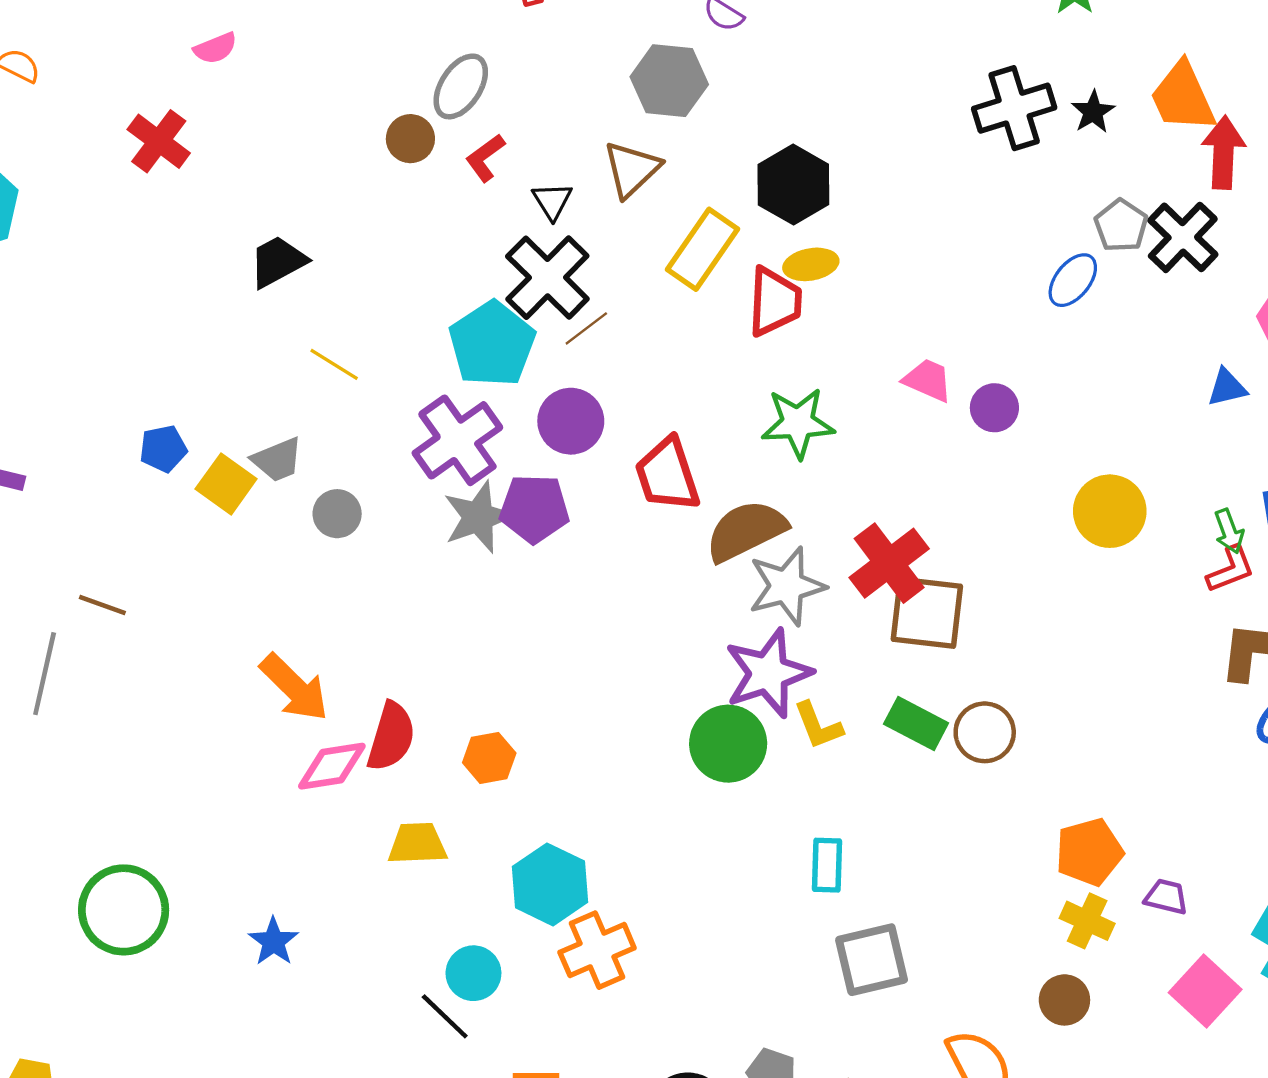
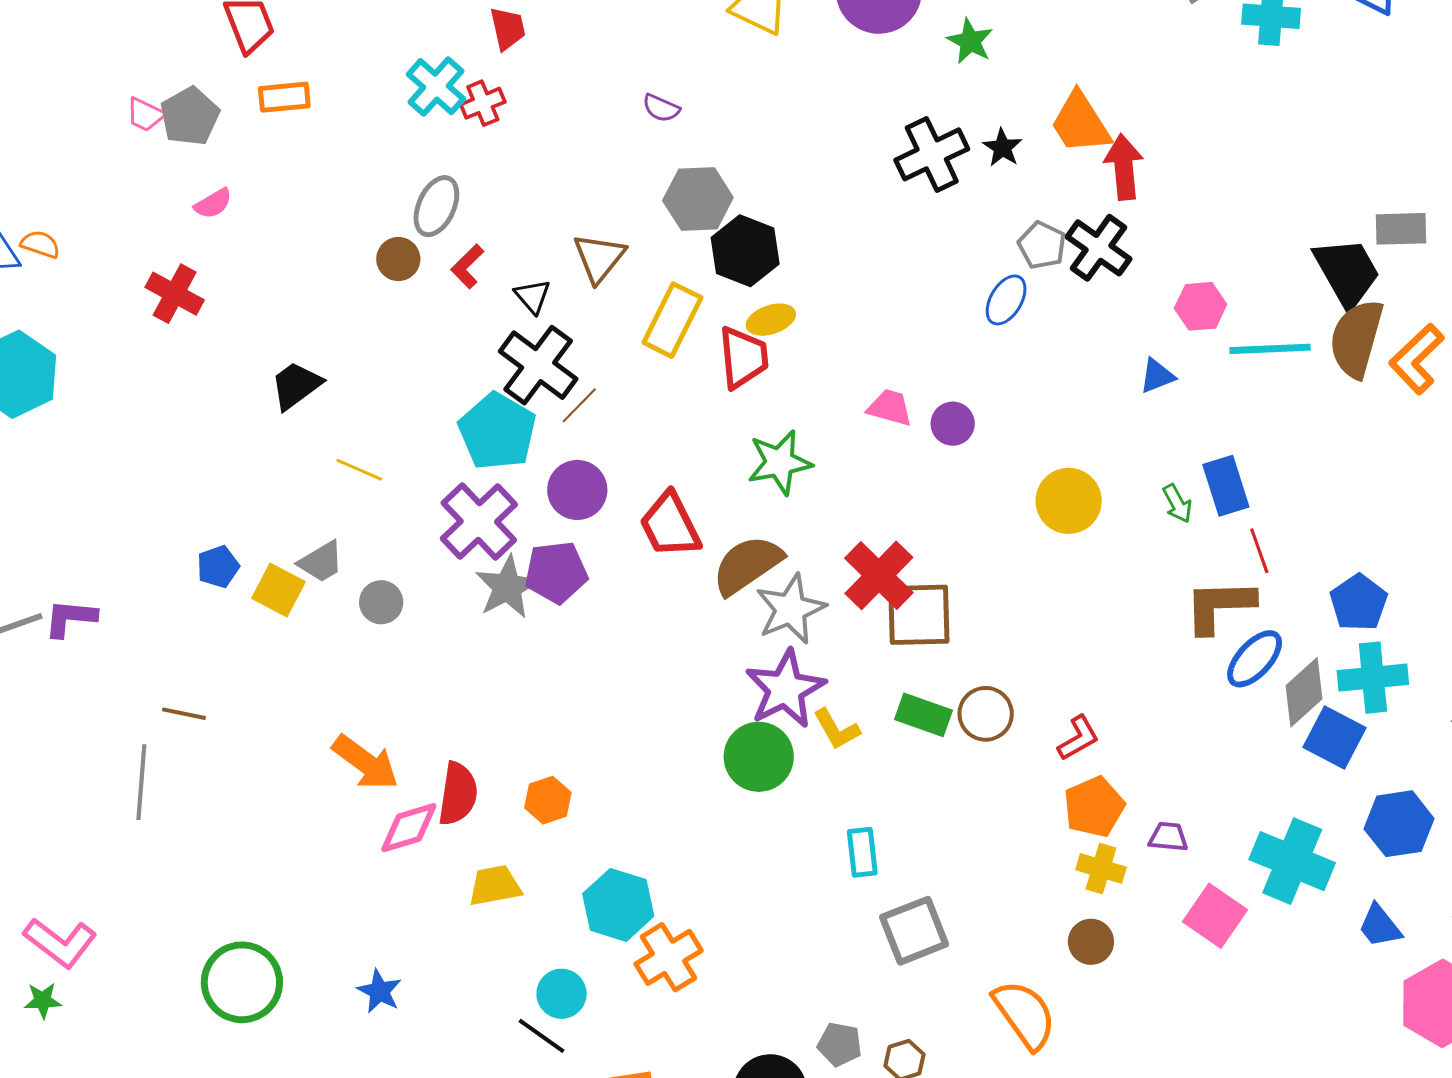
gray hexagon: (669, 81) -> (698, 199), moved
red L-shape: (1231, 569) -> (1078, 738), moved

